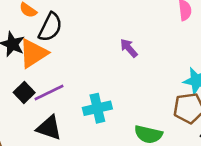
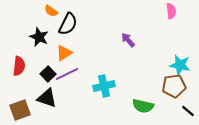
orange triangle: (33, 53) -> (64, 53), moved, size x0.7
black triangle: (49, 128) -> (47, 98), moved

